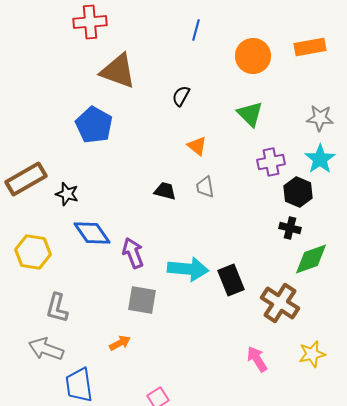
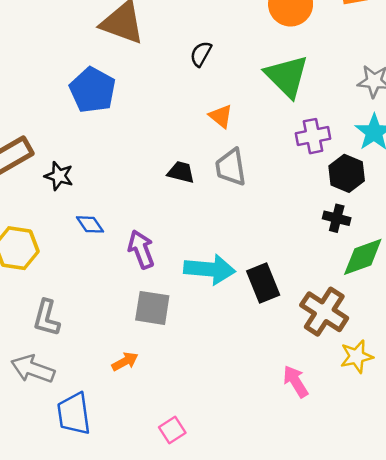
green triangle: (250, 114) -> (287, 76), size x1.4
gray trapezoid: (205, 187) -> (231, 167), size x1.4
blue diamond: (92, 233) -> (90, 224), size x0.6
yellow star: (312, 354) -> (357, 356), moved

